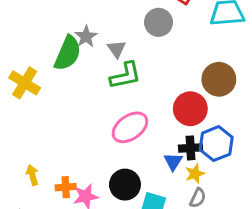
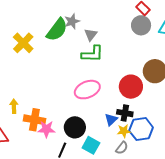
gray circle: (159, 22) -> (141, 25), moved
blue hexagon: (216, 144) -> (141, 129), moved
orange cross: (66, 187) -> (34, 120), size x1.5

